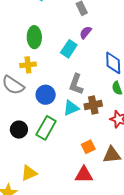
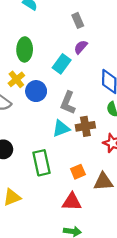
yellow cross: (28, 65) -> (16, 79), turned -35
blue circle: (46, 95) -> (36, 91), moved
green rectangle: (46, 128) -> (41, 163), moved, turned -45

